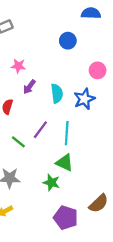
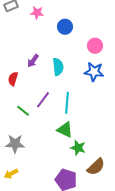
blue circle: (68, 41) -> (65, 27), moved
pink star: (18, 66) -> (37, 13), moved
blue star: (84, 99) -> (94, 72), moved, turned 30
green star: (51, 183) -> (78, 148), moved

